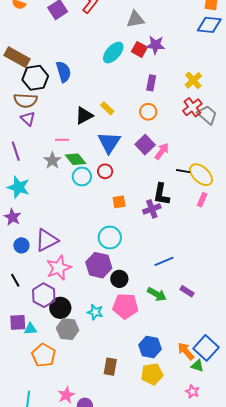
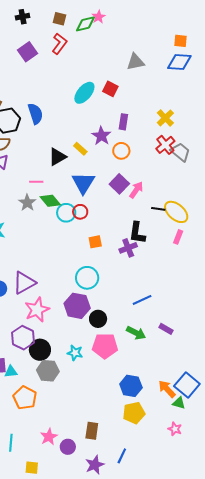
gray triangle: (135, 19) -> (135, 62), moved
purple star: (156, 45) -> (101, 136), moved, turned 30
cyan circle: (82, 176) -> (66, 213), moved
brown rectangle: (110, 367) -> (92, 431), moved

